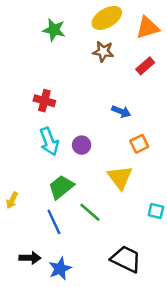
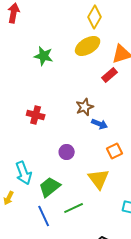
brown star: (103, 52) -> (85, 107), moved, turned -30
red rectangle: (145, 66) -> (110, 75), moved
cyan arrow: (49, 141) -> (24, 173), moved
green line: (90, 212) -> (74, 208), turned -66

